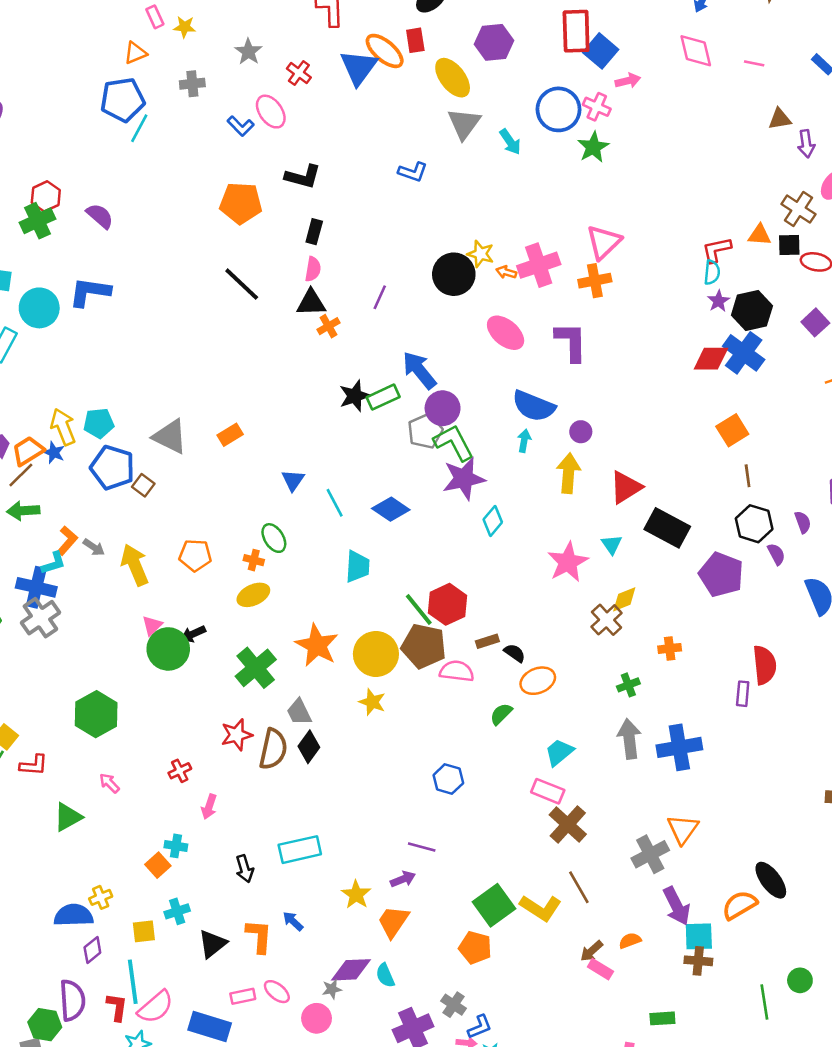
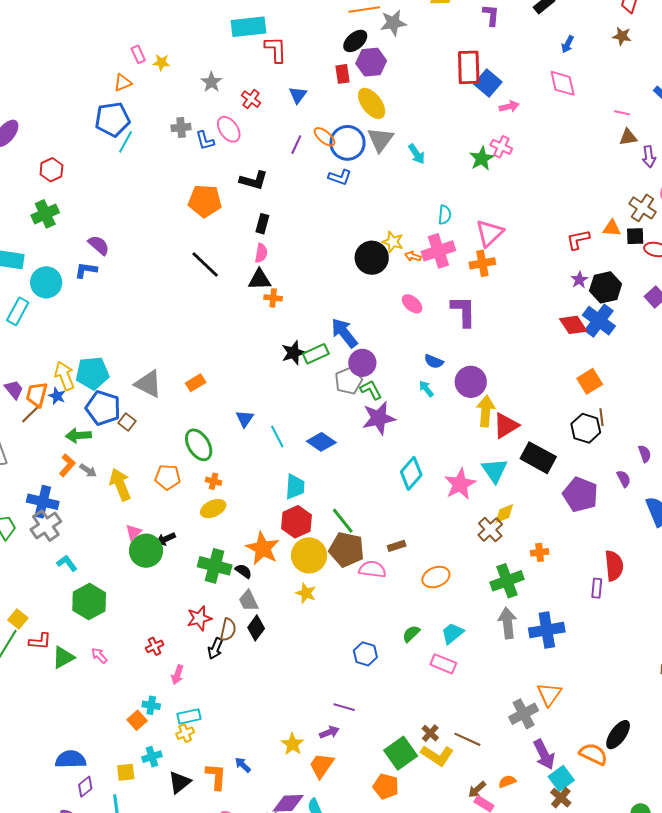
purple hexagon: (494, 42) -> (371, 62), moved
orange ellipse: (385, 51) -> (325, 137), moved, size x0.7
pink line: (754, 63) -> (622, 113), moved
blue triangle: (359, 67) -> (298, 95), size x0.6
gray cross: (192, 84) -> (181, 127), moved
pink cross: (597, 107) -> (501, 147), moved
blue circle: (559, 109) -> (347, 143), moved
blue L-shape: (241, 126) -> (205, 140), turned 30
red hexagon: (46, 196) -> (51, 170), moved
purple semicircle: (100, 216) -> (99, 245), moved
cyan semicircle: (712, 272) -> (445, 215), moved
blue L-shape: (90, 292) -> (86, 270), size x0.7
purple line: (380, 297) -> (296, 145), moved
orange cross: (328, 326) -> (273, 298), turned 36
pink ellipse: (506, 333) -> (412, 304), size x0.7
red diamond: (711, 359) -> (573, 325), turned 56
blue semicircle: (534, 406) -> (434, 361), size x0.6
cyan pentagon: (99, 423) -> (92, 373), size x1.4
purple circle: (581, 432) -> (471, 382), size x1.8
cyan arrow: (524, 441) -> (426, 389), turned -48
green L-shape: (454, 443) -> (371, 390), size x0.7
orange trapezoid: (28, 451) -> (37, 395), turned -44
yellow arrow: (568, 473) -> (486, 411), moved
green arrow: (23, 511) -> (78, 435), moved
cyan diamond: (493, 521) -> (411, 473), moved, size x1.4
black hexagon: (754, 524) -> (586, 428), moved
green ellipse: (274, 538) -> (199, 445), moved, size x1.4
cyan triangle: (612, 545) -> (495, 470), size x1.6
cyan L-shape: (54, 563) -> (67, 563), moved, turned -110
red hexagon: (448, 604) -> (297, 522), moved
black semicircle: (515, 653) -> (244, 571), moved
green cross: (256, 668) -> (215, 566), turned -36
green cross: (628, 685) -> (507, 581), size x1.8
green semicircle: (501, 714) -> (411, 634), moved
brown semicircle: (273, 749) -> (228, 630), size x0.7
green triangle: (68, 817) -> (63, 657), moved
brown cross: (568, 824) -> (430, 733), moved, size x0.6
cyan rectangle: (300, 850) -> (189, 716), moved, size x0.7
black arrow: (245, 869) -> (215, 648), moved, turned 40
black ellipse: (771, 880) -> (618, 735), turned 72
brown line: (579, 887) -> (467, 739), turned -36
yellow cross: (101, 897) -> (185, 733), moved
orange semicircle: (740, 905) -> (593, 754), turned 56
cyan square: (699, 936) -> (561, 778), turned -35
brown cross: (698, 961) -> (561, 798), turned 35

